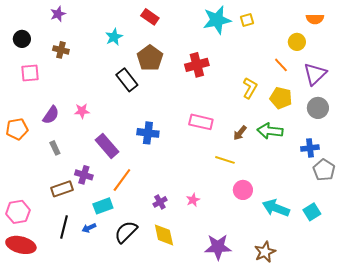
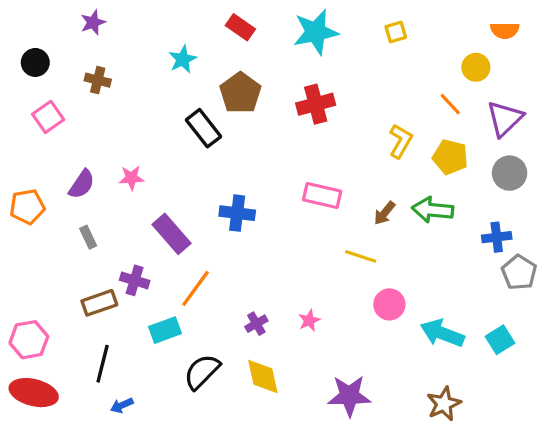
cyan star: (217, 20) -> (316, 32), moved
pink square: (30, 73) -> (48, 117), turned -30
blue arrow: (89, 228) -> (122, 405), moved
brown star: (265, 252) -> (444, 404), moved

